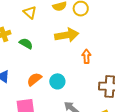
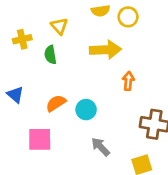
yellow triangle: (30, 12) -> (59, 26), moved
green semicircle: (26, 44) -> (50, 55), turned -136

